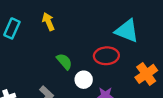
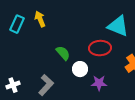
yellow arrow: (48, 22) -> (40, 19), moved

